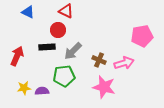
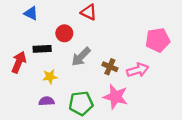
red triangle: (66, 11) -> (89, 12), moved
black rectangle: (47, 47) -> (42, 49), moved
green pentagon: (64, 76) -> (81, 103), moved
yellow star: (24, 88) -> (50, 77), moved

